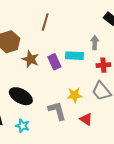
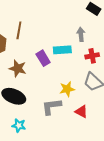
brown line: (45, 22) -> (19, 30), moved
brown star: (30, 59) -> (18, 68), moved
gray L-shape: (57, 111) -> (51, 107), turned -75

